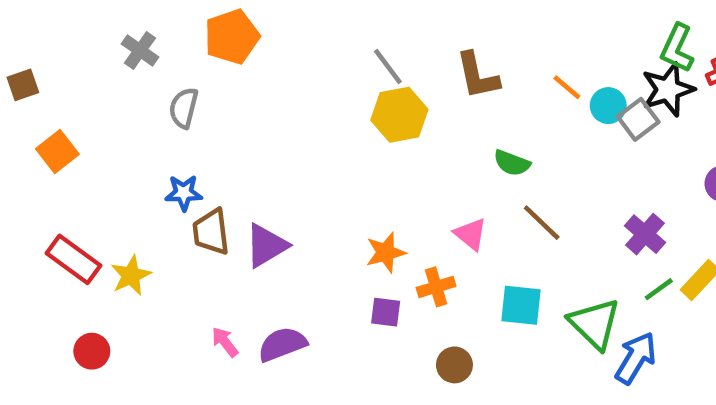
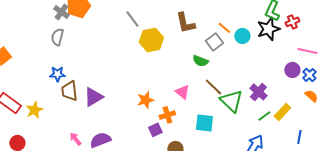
gray cross: (140, 50) -> (61, 12), moved
gray line: (388, 67) -> (132, 19), moved
gray square: (638, 119) -> (214, 42), moved
purple square: (386, 312) -> (155, 130), moved, turned -32
green triangle: (594, 324) -> (231, 101), moved

